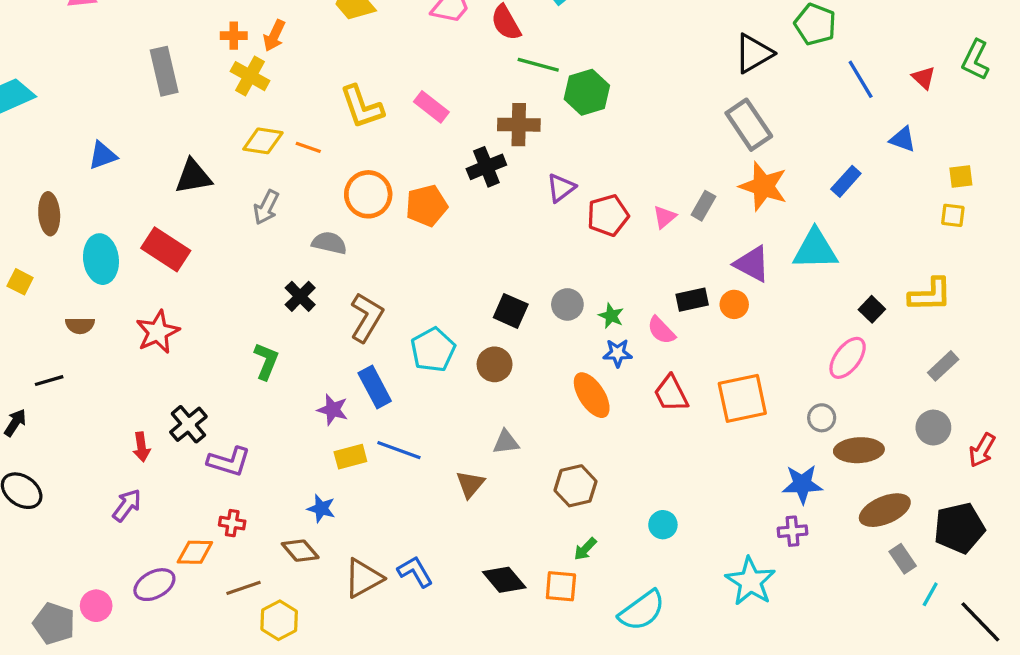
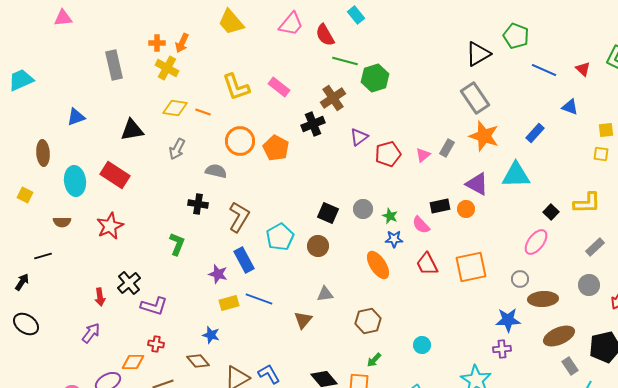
blue line: (861, 79) -> (544, 70), turned -35
brown cross: (519, 125) -> (333, 98), turned -35
orange pentagon: (426, 206) -> (276, 148), turned -30
black cross: (300, 296) -> (198, 204), turned -36

